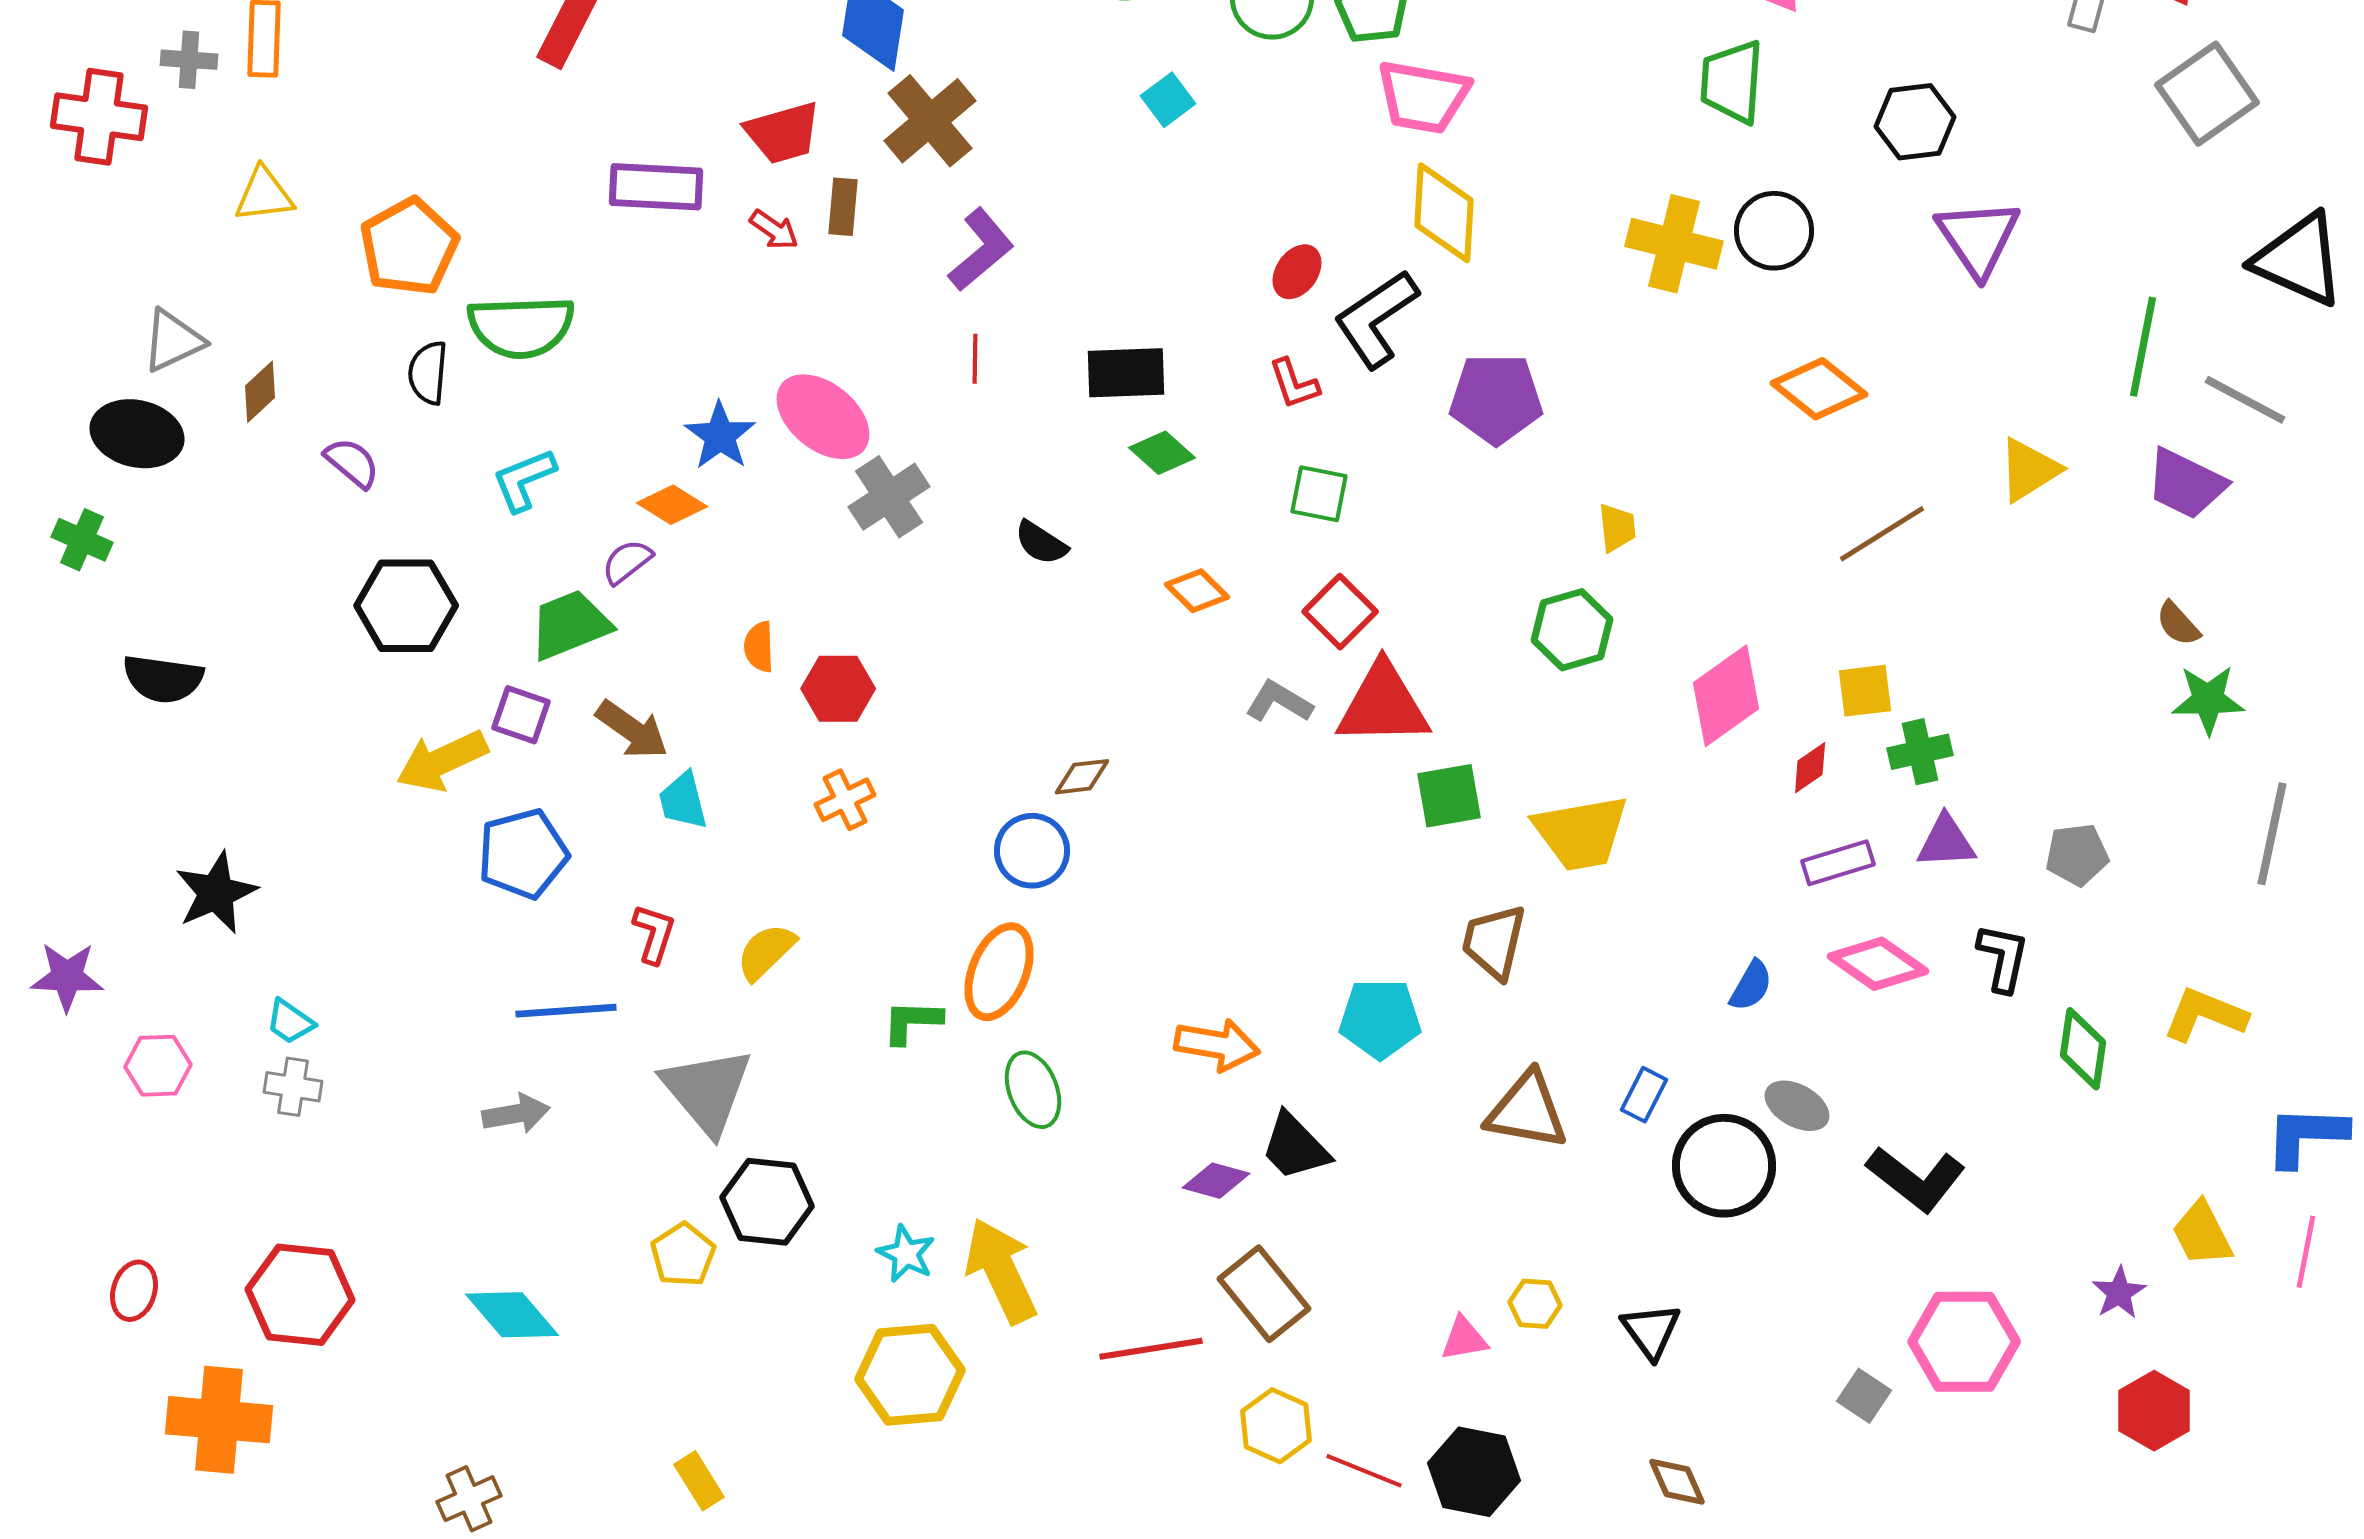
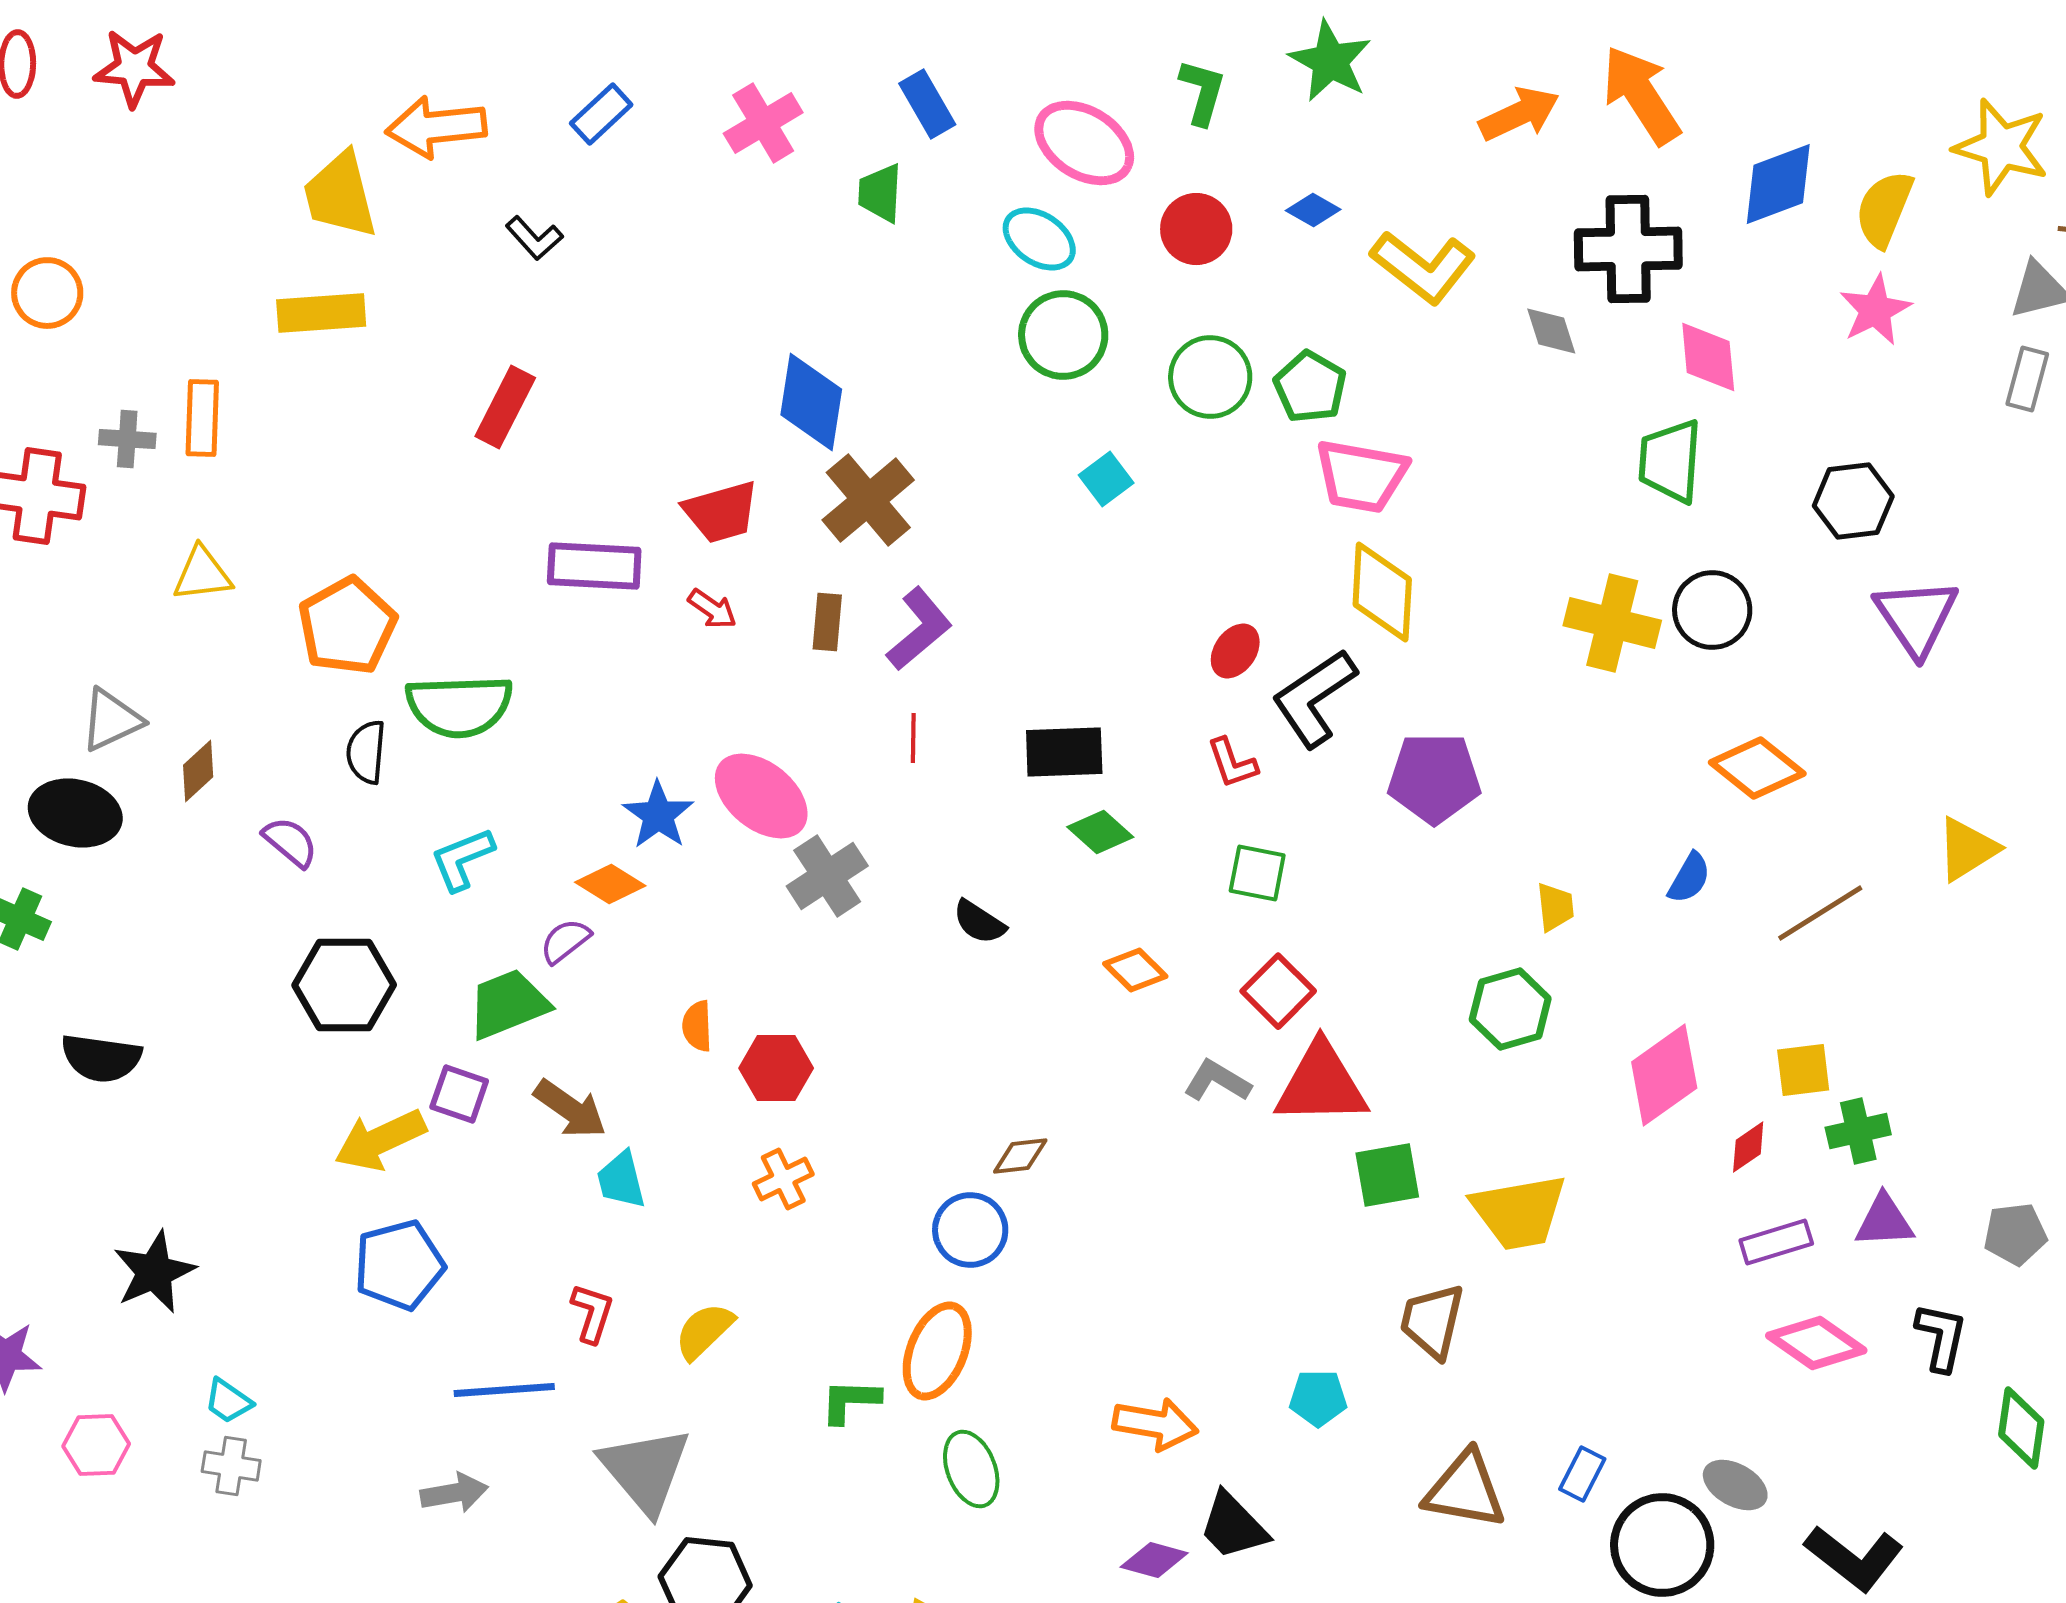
brown rectangle: (843, 207) -> (827, 622), moved
blue pentagon: (523, 854) -> (399, 1265), moved
blue semicircle: (1751, 986) -> (1689, 878), moved
cyan pentagon: (1380, 1019) -> (1318, 1398), size x0.7

